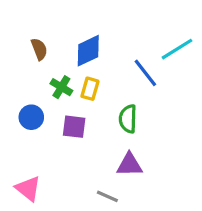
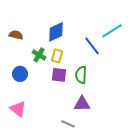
brown semicircle: (39, 49) -> (16, 35), moved, turned -56
purple square: (74, 127) -> (59, 75), moved
pink triangle: (28, 189) -> (18, 109), moved

